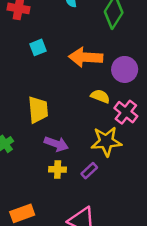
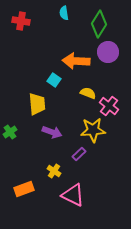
cyan square: (38, 47) -> (54, 80), moved, turned -32
purple circle: (125, 69) -> (108, 52), moved
yellow cross: (58, 169) -> (54, 171), moved, turned 32

